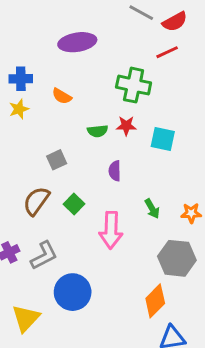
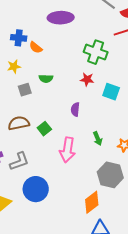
orange semicircle: (62, 96) -> (36, 47), moved
yellow star: (19, 109) -> (14, 67), moved
green semicircle: (98, 131) -> (46, 79), moved
gray square: (57, 160) -> (25, 90), moved
brown semicircle: (36, 201) -> (19, 123), turned 35

